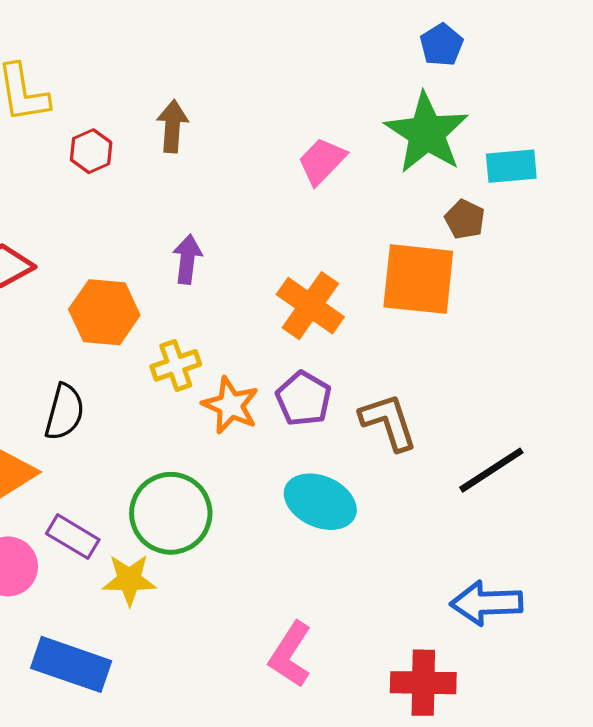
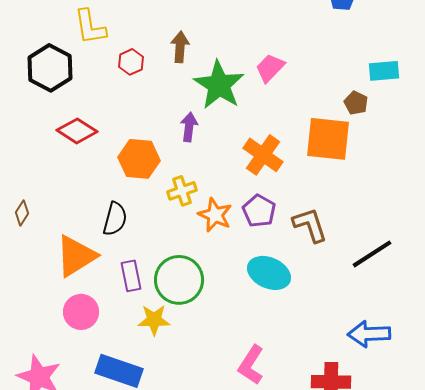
green star: (427, 133) -> (219, 85), moved
purple rectangle: (73, 537) -> (131, 276), moved, turned 48

